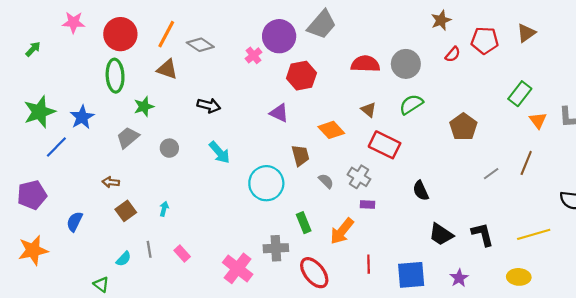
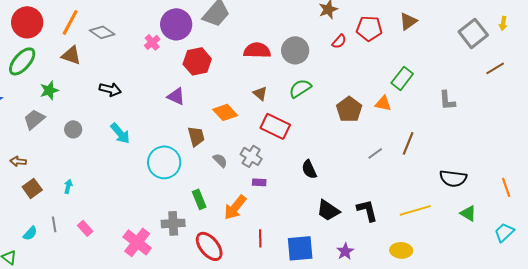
green ellipse: (115, 76) -> (22, 61), turned 44
orange triangle: (538, 120) -> (383, 103), moved, turned -42

